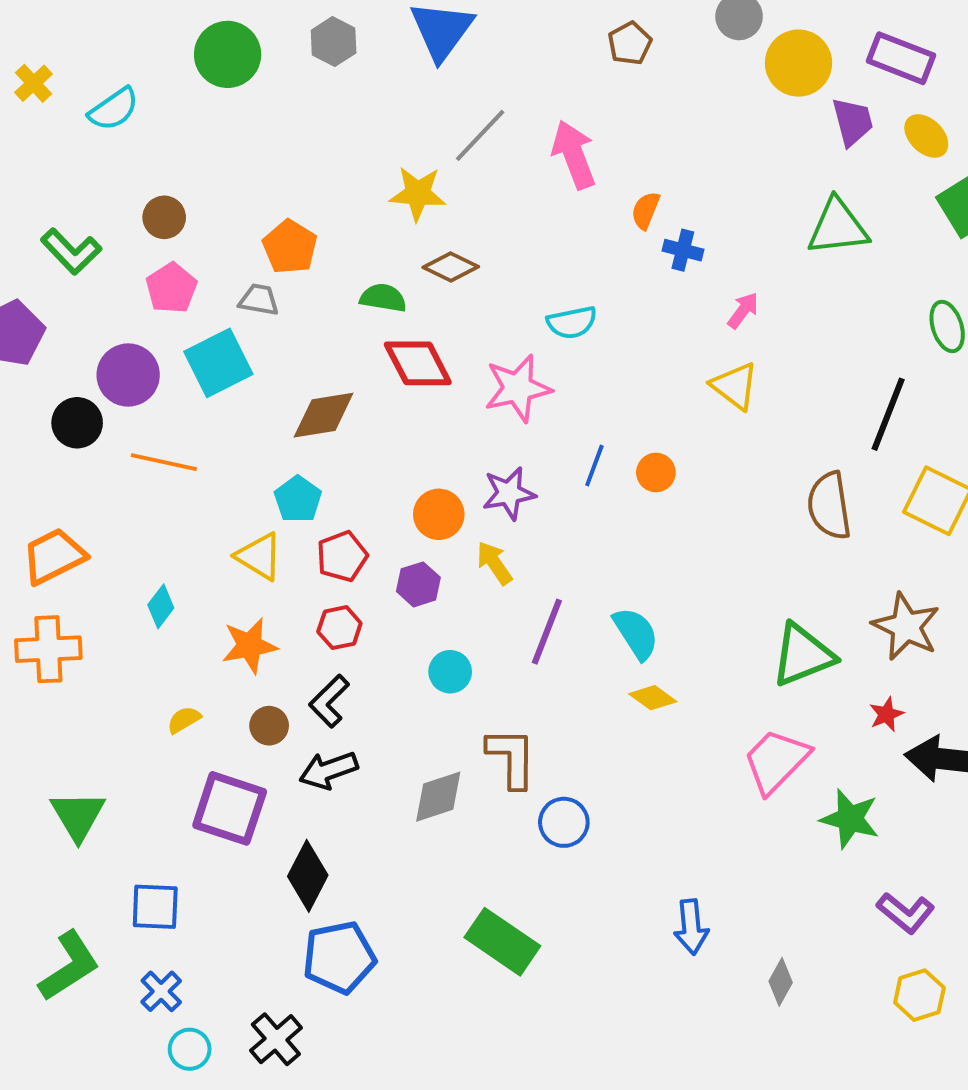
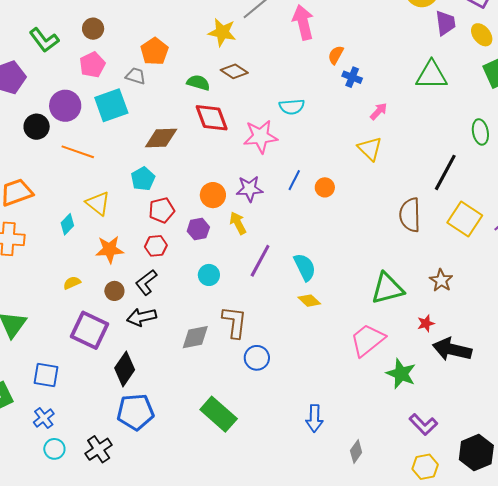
yellow triangle: (259, 556) -> (98, 203), moved
brown star: (906, 627) -> (441, 280), size x0.7

